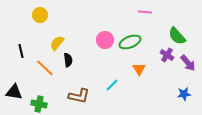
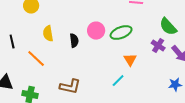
yellow semicircle: (57, 43) -> (48, 34), turned -49
black semicircle: (68, 60) -> (74, 41), moved
cyan line: (112, 85) -> (118, 81), moved

